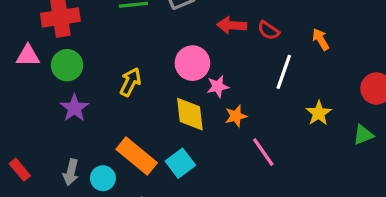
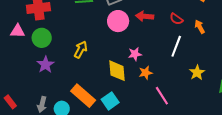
red semicircle: (268, 30) -> (176, 19), moved
pink circle: (192, 63) -> (118, 21), moved

